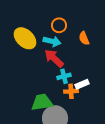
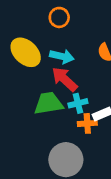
orange circle: (59, 25) -> (59, 17), moved
green trapezoid: (42, 102) -> (48, 103), moved

